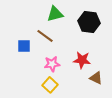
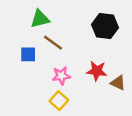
green triangle: (55, 14) -> (40, 19), moved
brown triangle: (96, 78) -> (118, 83), moved

